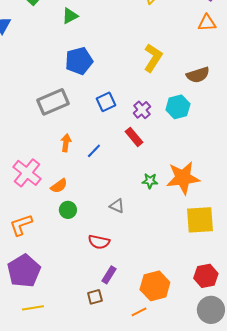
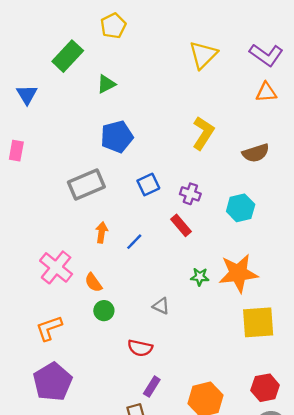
cyan hexagon: (178, 107) -> (241, 208), moved
purple cross: (142, 110) -> (190, 194), turned -30
orange semicircle: (59, 186) -> (93, 283), turned 90

